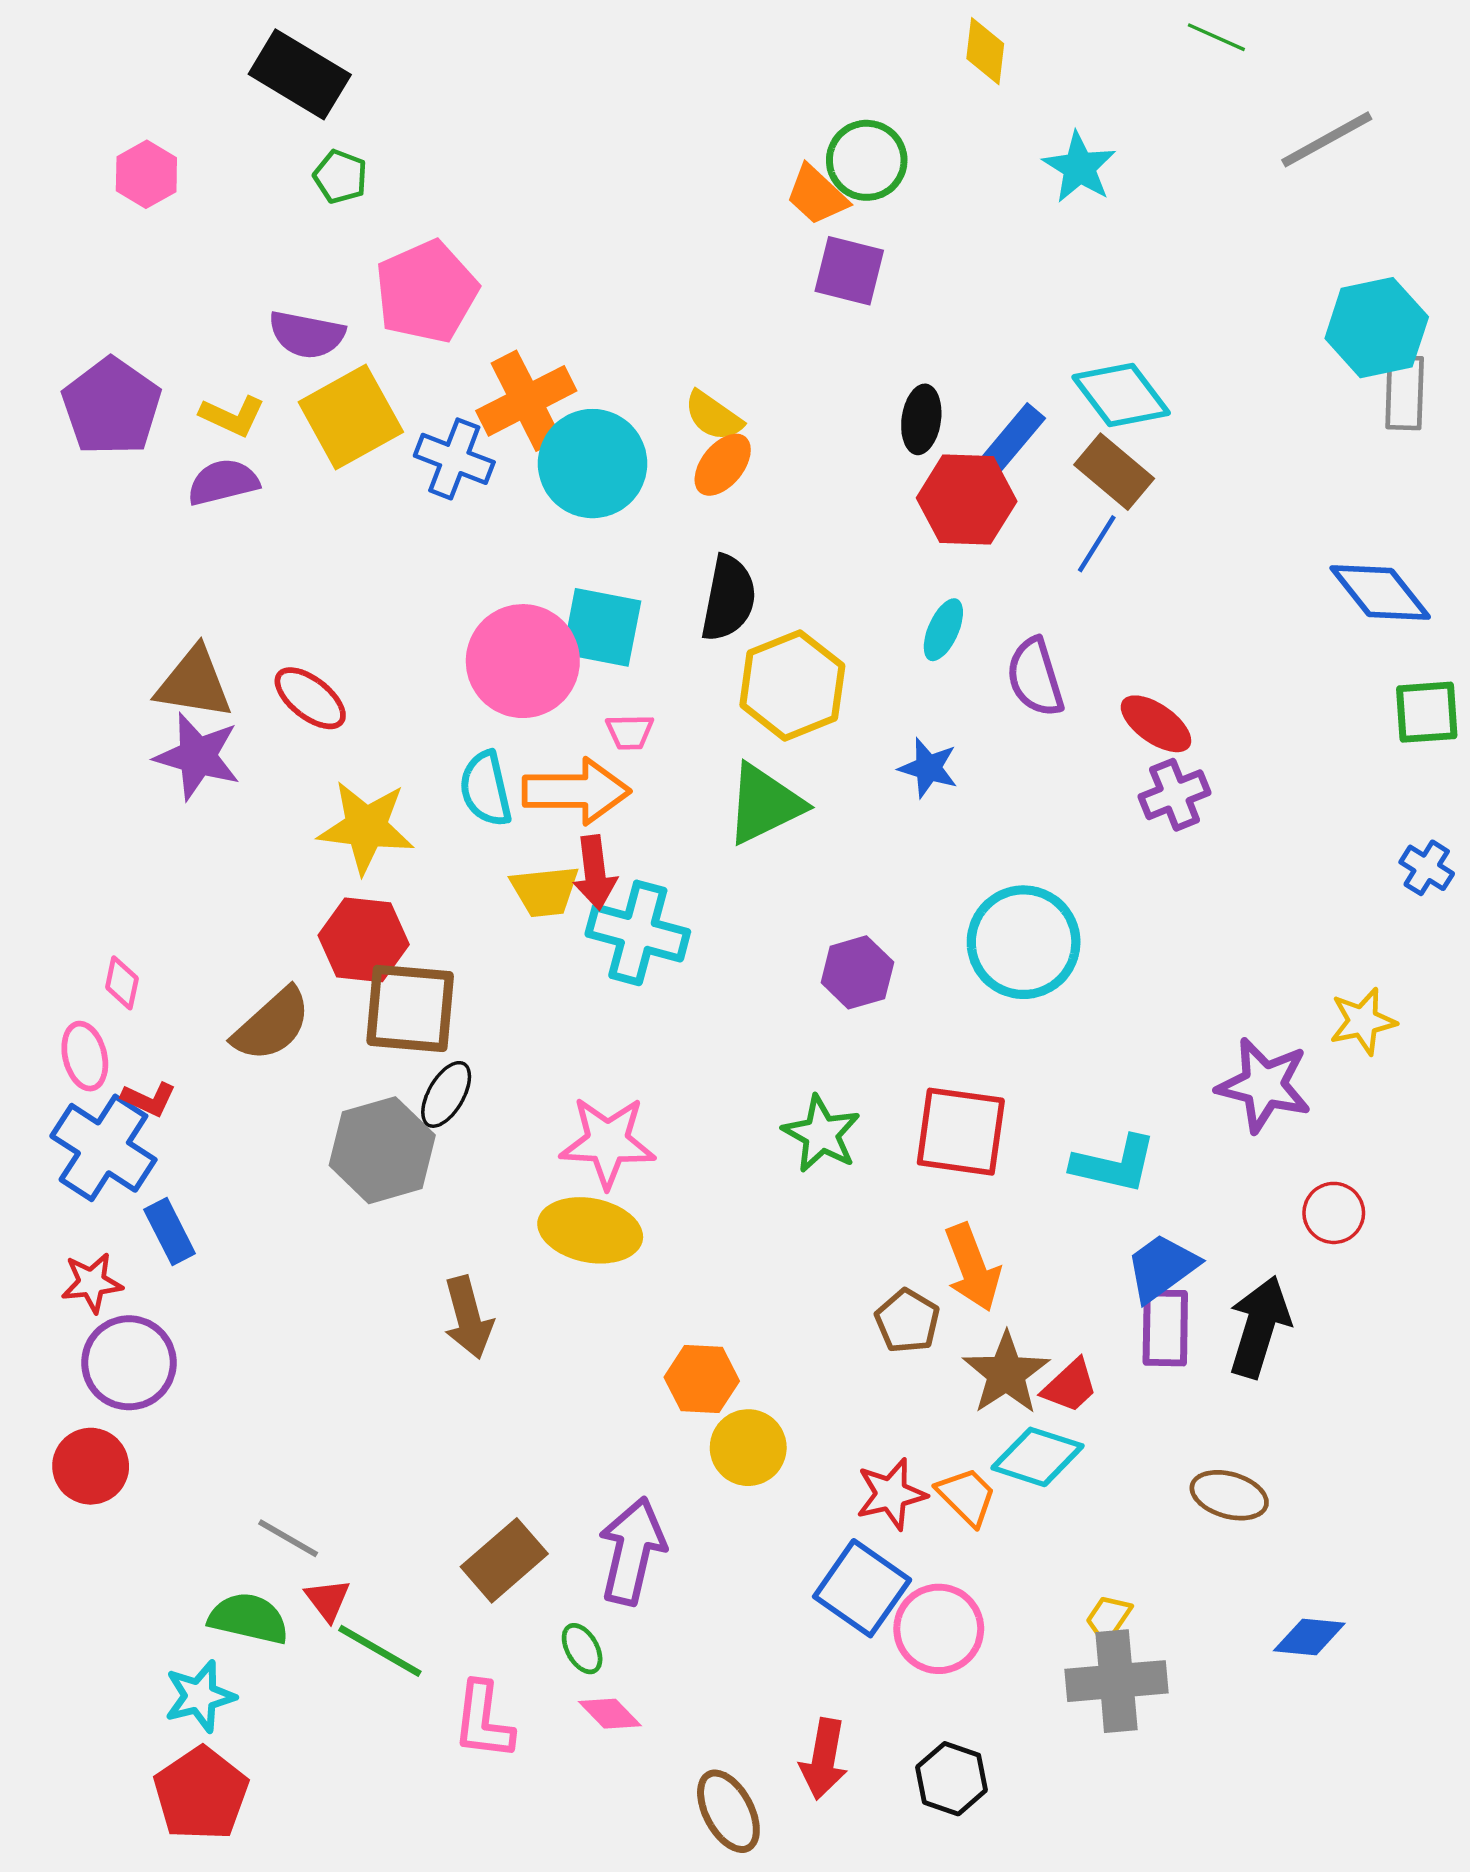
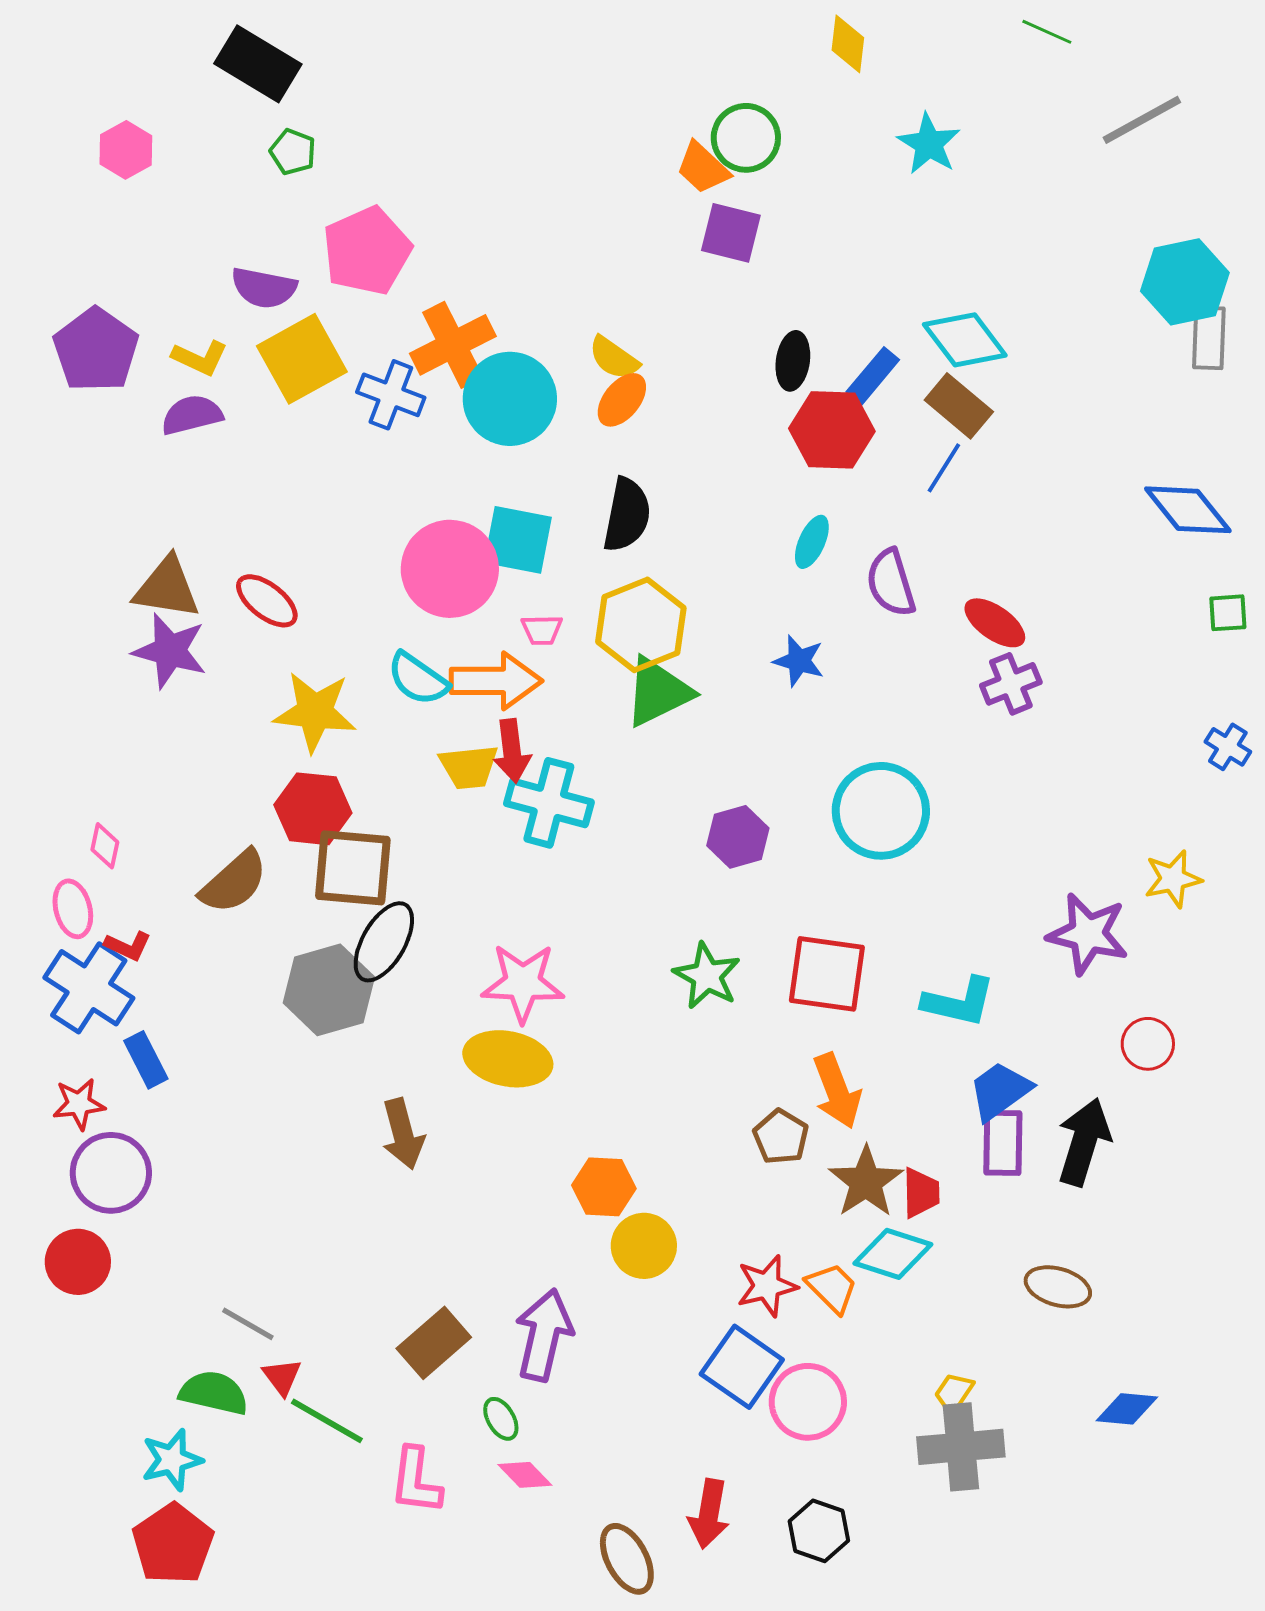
yellow hexagon: (792, 685) -> (641, 625), moved
green square: (1427, 712) -> (1228, 613), size x0.7
cyan semicircle: (486, 789) -> (418, 679), turned -42
black ellipse: (446, 1094) -> (384, 942), size x1.4
red trapezoid: (1070, 1386) -> (921, 1193), turned -48

